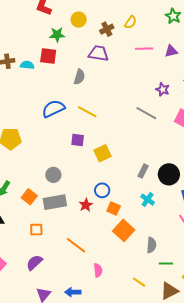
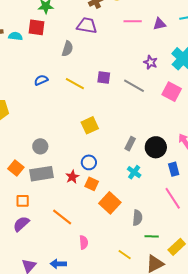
blue semicircle: (53, 109) -> (41, 80), size x0.6
purple square: (78, 140) -> (104, 78), moved
orange square: (114, 208) -> (92, 184), moved
purple semicircle: (34, 263) -> (21, 224), moved

